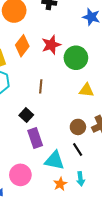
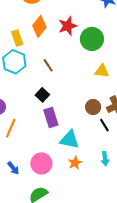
brown line: (41, 86) -> (48, 65), moved, turned -40
black line: (78, 150) -> (104, 125), moved
pink circle: (20, 175) -> (41, 163), moved
cyan arrow: (80, 179) -> (105, 159), moved

